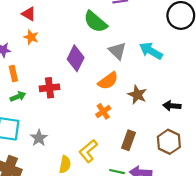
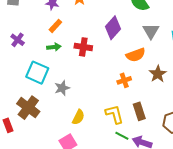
orange rectangle: (13, 74) -> (55, 26), turned 40
brown rectangle: (128, 140) -> (139, 111), turned -54
yellow L-shape: (88, 151) -> (114, 114), moved, turned 100

